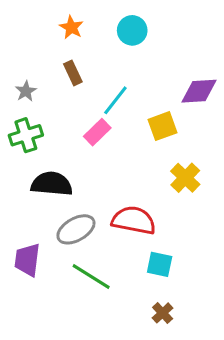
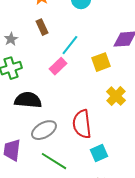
red semicircle: (134, 220) -> (82, 124), turned -108
cyan square: (160, 264) -> (99, 153), turned -36

